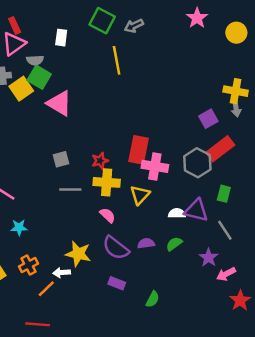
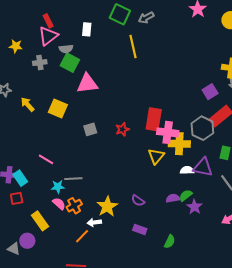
yellow square: (21, 89) -> (58, 108), moved, turned -30
pink triangle: (59, 103) -> (87, 84), turned -35
yellow cross: (107, 182) -> (179, 144), moved
gray line: (70, 189) -> (73, 179), moved
pink semicircle: (108, 215) -> (59, 204), moved
purple semicircle: (146, 243) -> (173, 198), moved
purple semicircle: (116, 248) -> (138, 201), size x0.6
yellow star: (78, 254) -> (107, 207), turned 30
purple star: (209, 257) -> (194, 207), moved
orange cross: (29, 265) -> (74, 206), moved

